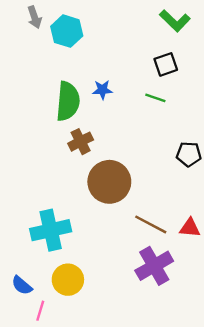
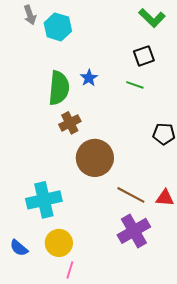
blue star: (102, 90) -> (89, 78), turned -30
pink line: (40, 311) -> (70, 270), moved

